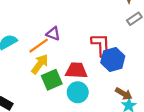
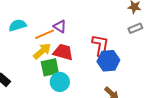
red trapezoid: (76, 70) -> (63, 52), moved
cyan circle: (78, 92) -> (60, 82), moved

